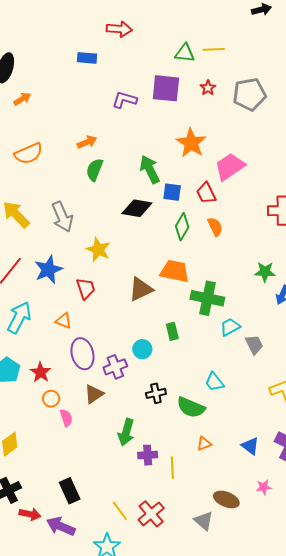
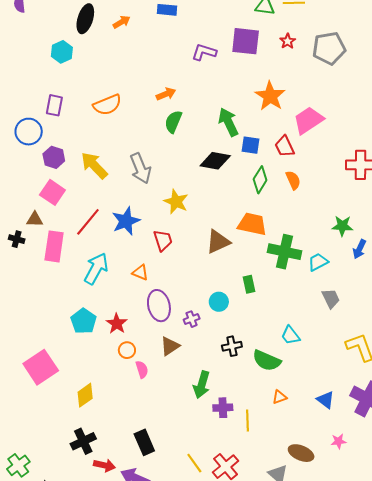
orange arrow: (22, 99) -> (122, 22), moved
cyan trapezoid: (230, 327) -> (318, 262), moved
purple cross: (115, 367) -> (192, 319), size x0.7

